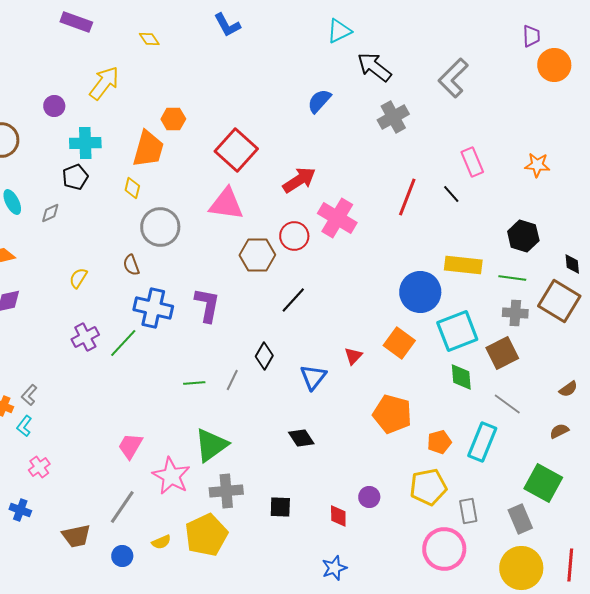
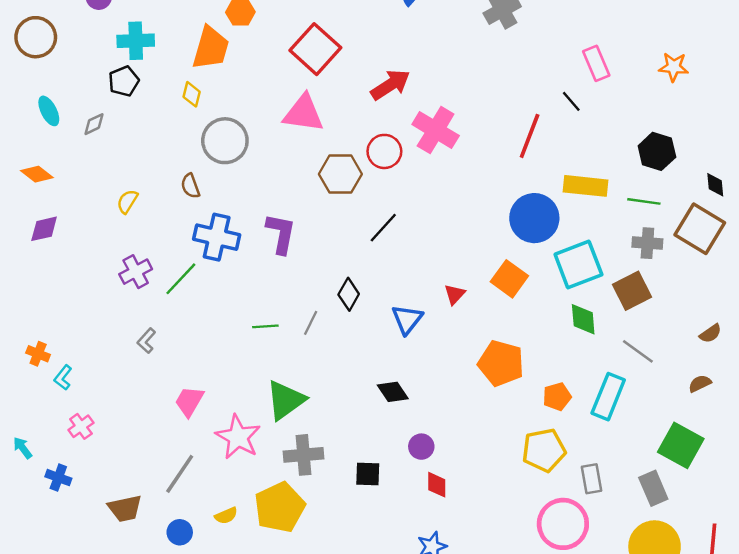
red line: (407, 197) -> (530, 136), moved
gray L-shape: (29, 395) -> (146, 341), moved
purple circle: (369, 497) -> (421, 447), moved

